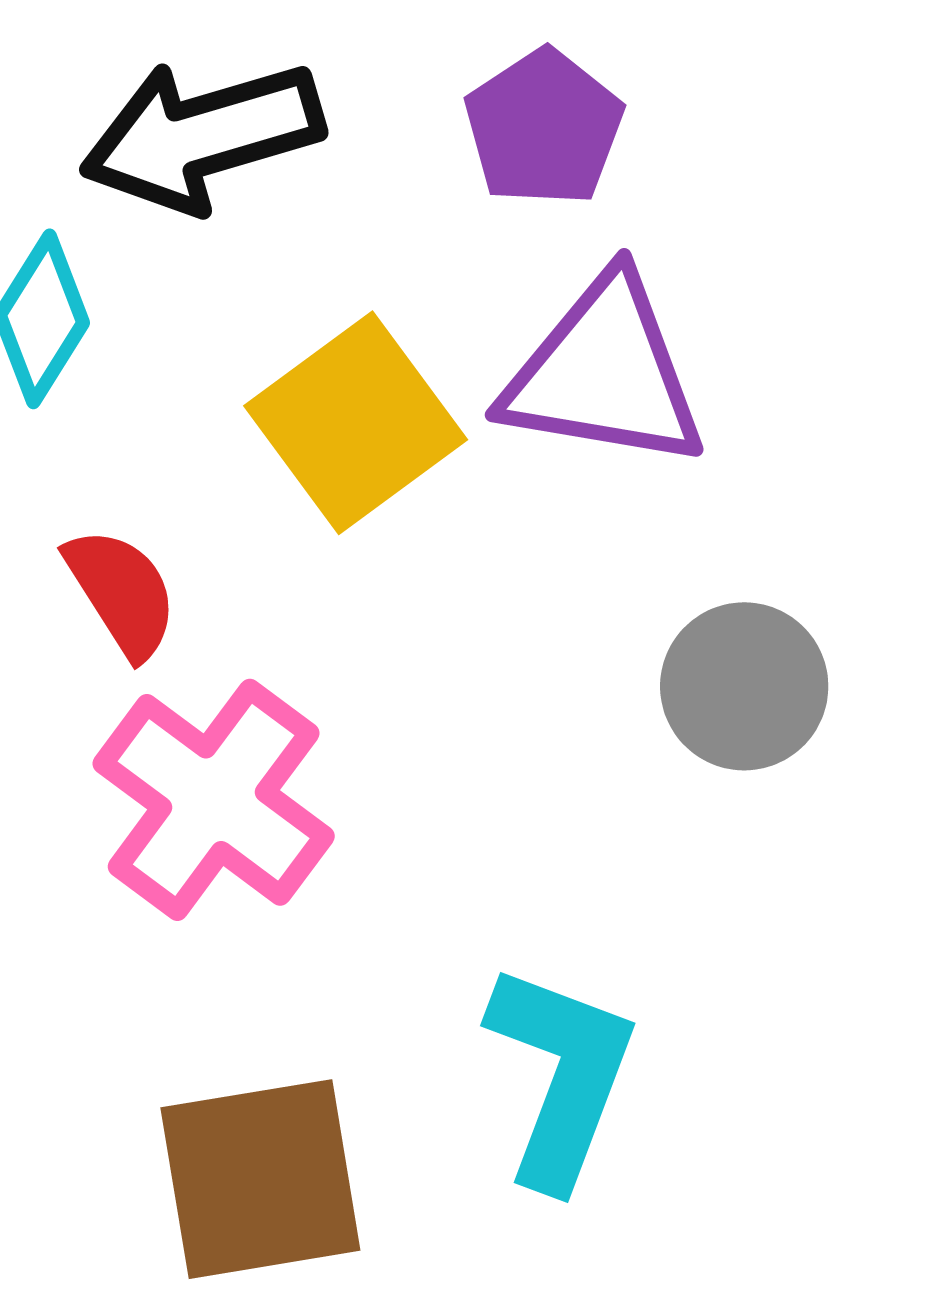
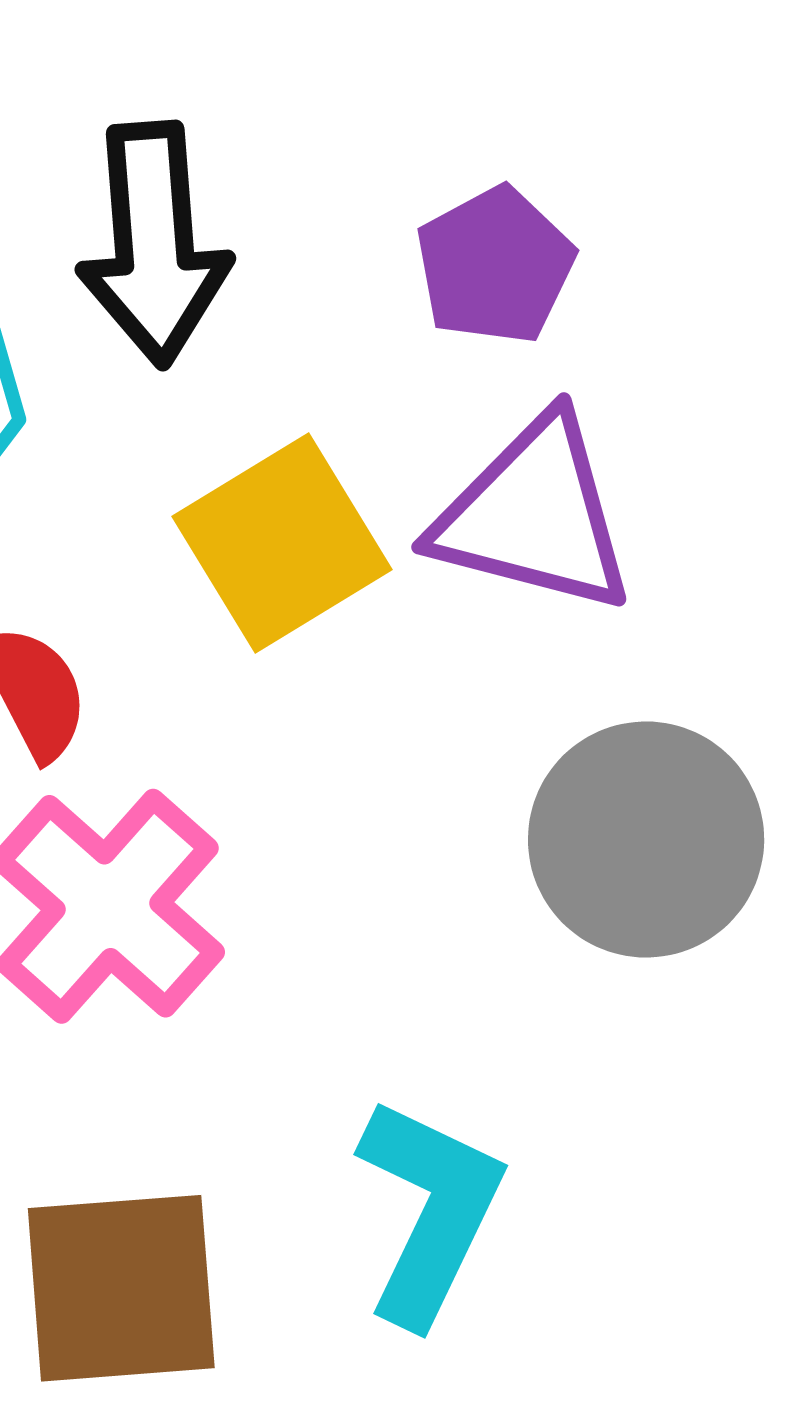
black arrow: (202, 136) -> (154, 244), turned -83
gray circle: (744, 686) -> (646, 840), size x1.4

